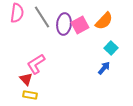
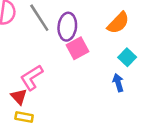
pink square: (80, 25) -> (77, 48), moved
blue arrow: (104, 68) -> (118, 83), turned -56

